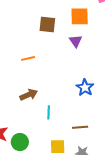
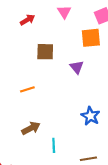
orange square: (80, 16) -> (91, 38), moved

